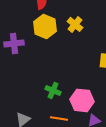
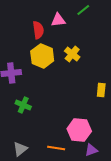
green cross: (53, 90) -> (23, 105), moved

